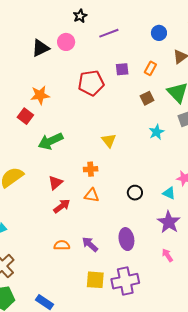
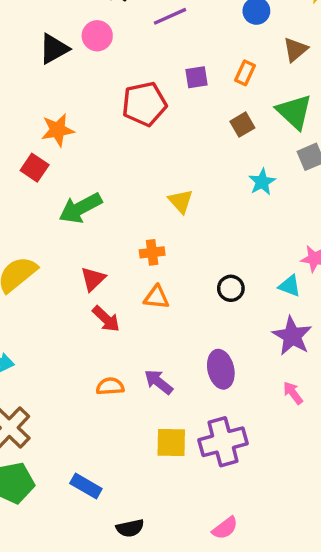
red arrow: (62, 206) -> (106, 319), turned 84

